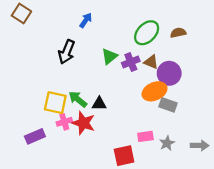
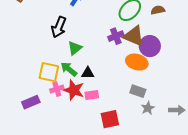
green triangle: (109, 56) -> (75, 48), moved
brown triangle: (151, 62) -> (134, 36), size x1.6
orange ellipse: (154, 91) -> (137, 62), turned 40
gray rectangle: (168, 105) -> (138, 91), moved
pink rectangle: (145, 136) -> (92, 95), moved

